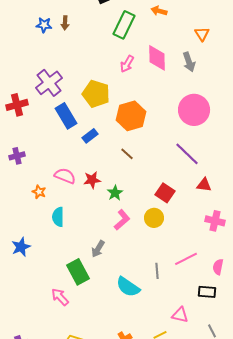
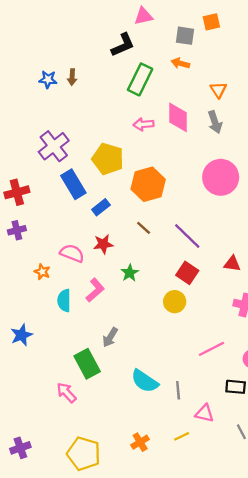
orange triangle: (202, 34) -> (218, 90), moved
pink arrow: (127, 64) -> (144, 124), turned 54
red cross: (17, 105) -> (17, 192), moved
purple line: (187, 154) -> (187, 236), moved
red star: (92, 180) -> (103, 244), moved
pink L-shape: (122, 220) -> (95, 290), moved
gray line: (157, 271) -> (178, 390), moved

